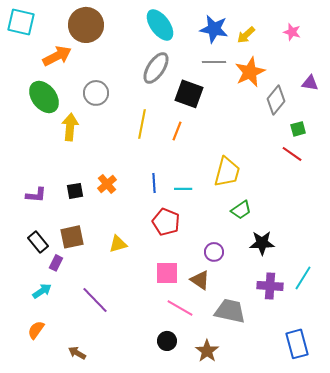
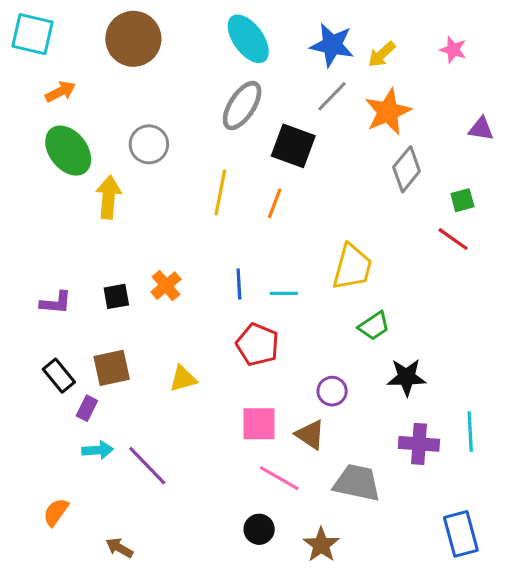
orange arrow: (57, 56) -> (60, 92), moved, size x0.7
gray line: (214, 62) -> (332, 96), turned -45
gray diamond: (276, 100) -> (407, 169), moved
cyan line: (303, 278) -> (470, 431), turned -35
cyan arrow: (42, 291) -> (98, 450), moved, turned 30

